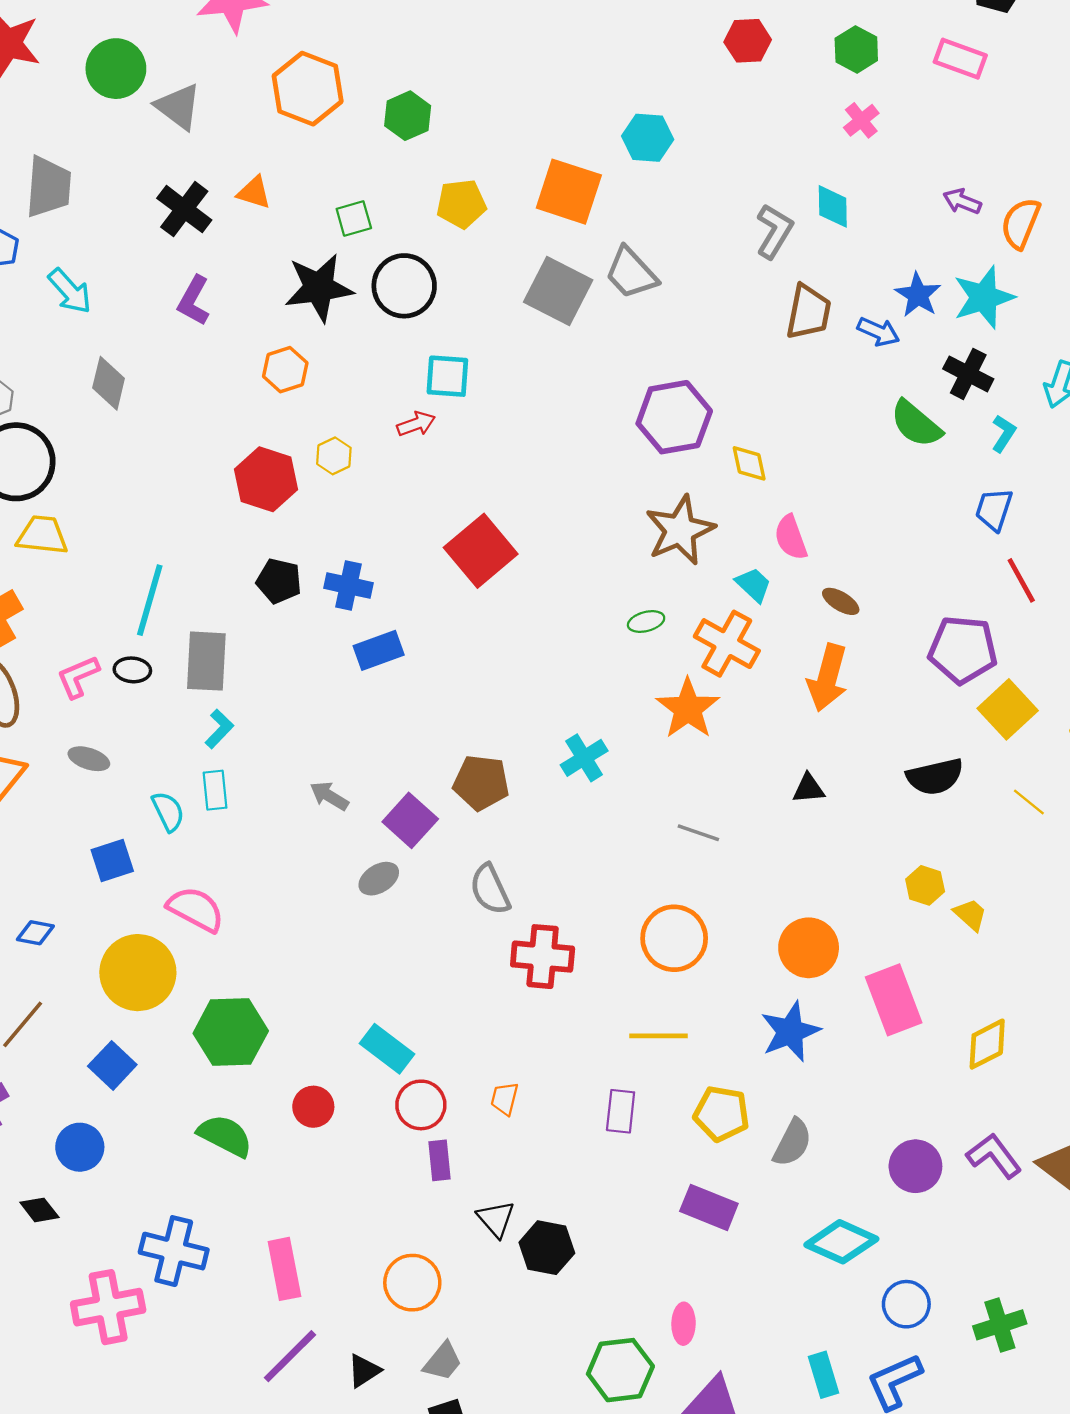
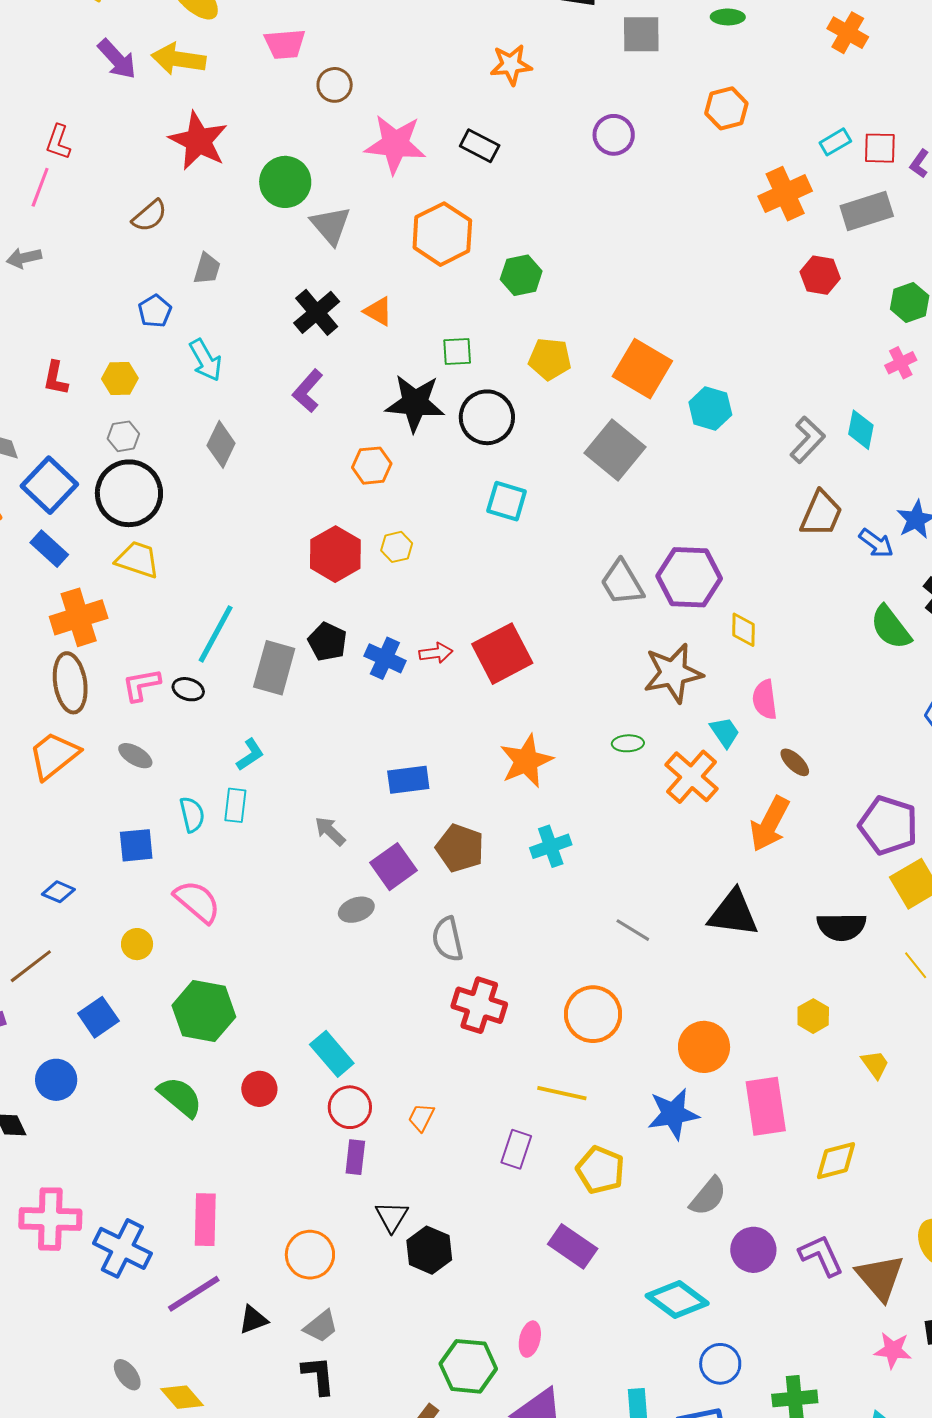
cyan hexagon: (648, 138) -> (710, 409), moved
gray trapezoid: (48, 187) -> (207, 269), size x0.6
gray trapezoid: (631, 273) -> (622, 583), moved
red arrow: (416, 424) -> (436, 653), moved
blue rectangle: (379, 650) -> (408, 780), moved
gray rectangle: (206, 661) -> (274, 668), moved
orange star: (688, 709) -> (526, 761), moved
black triangle: (809, 789) -> (733, 913), size x1.8
yellow trapezoid: (970, 915) -> (875, 1064), moved
yellow circle: (138, 973) -> (137, 944), size x0.5
gray semicircle: (792, 1143) -> (708, 1196), moved
blue cross: (174, 1251) -> (122, 1248), moved

